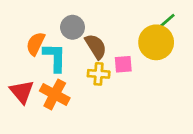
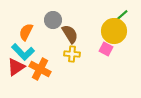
cyan L-shape: (55, 57) -> (23, 52), moved, turned 135
pink square: (123, 64) -> (106, 49), moved, turned 32
red triangle: (22, 92) -> (16, 67), turned 36

